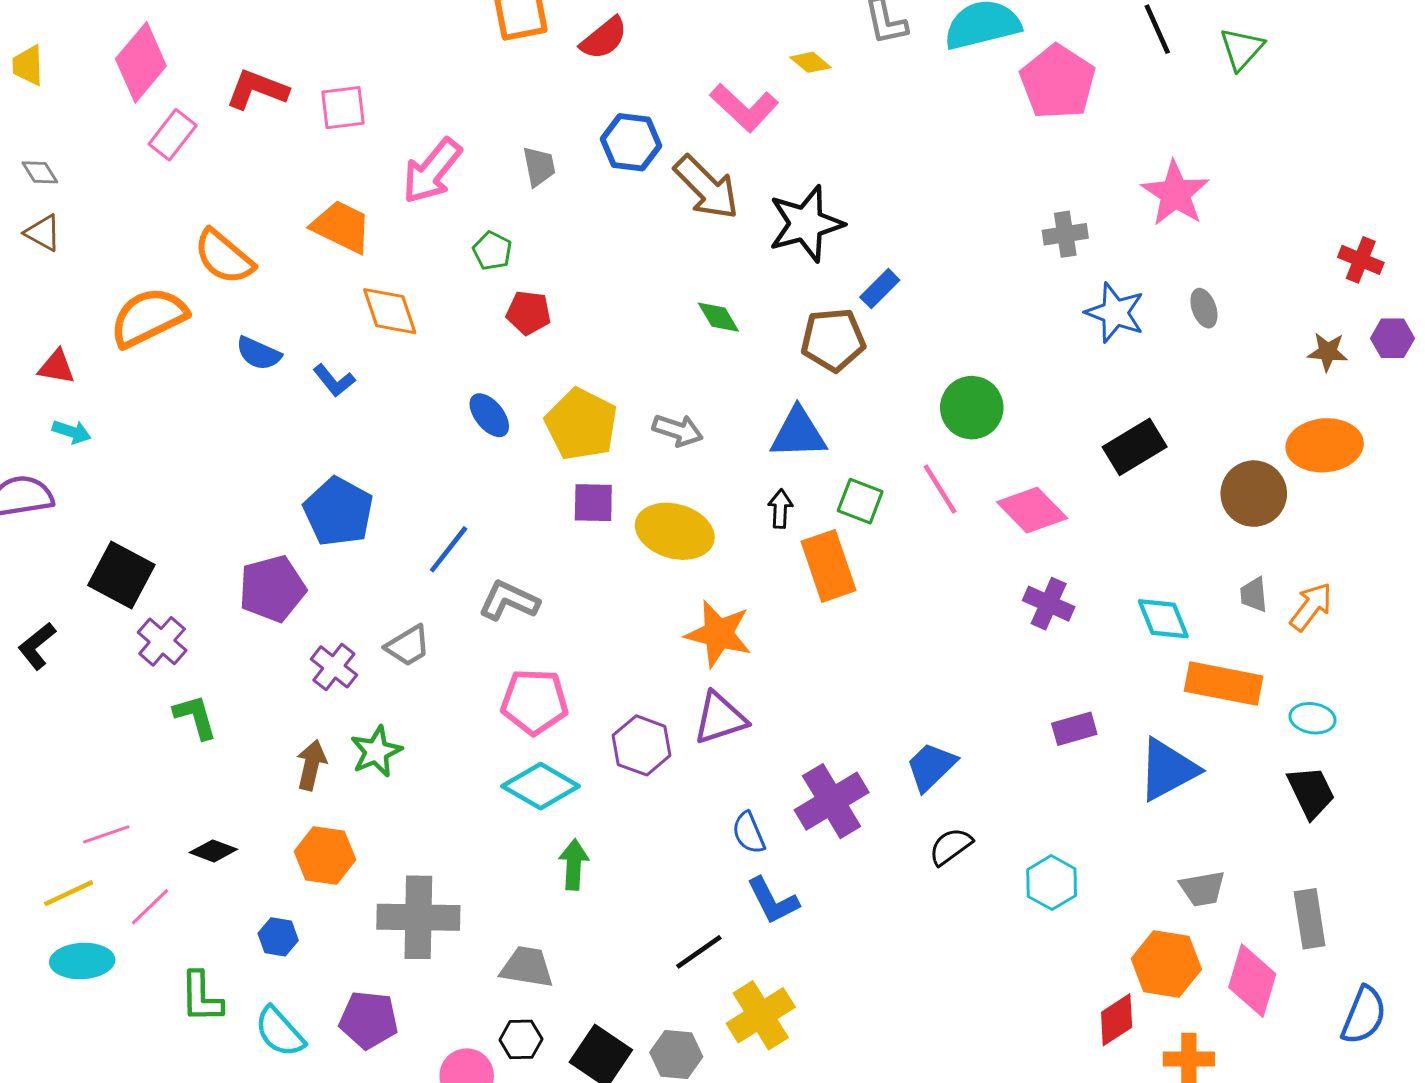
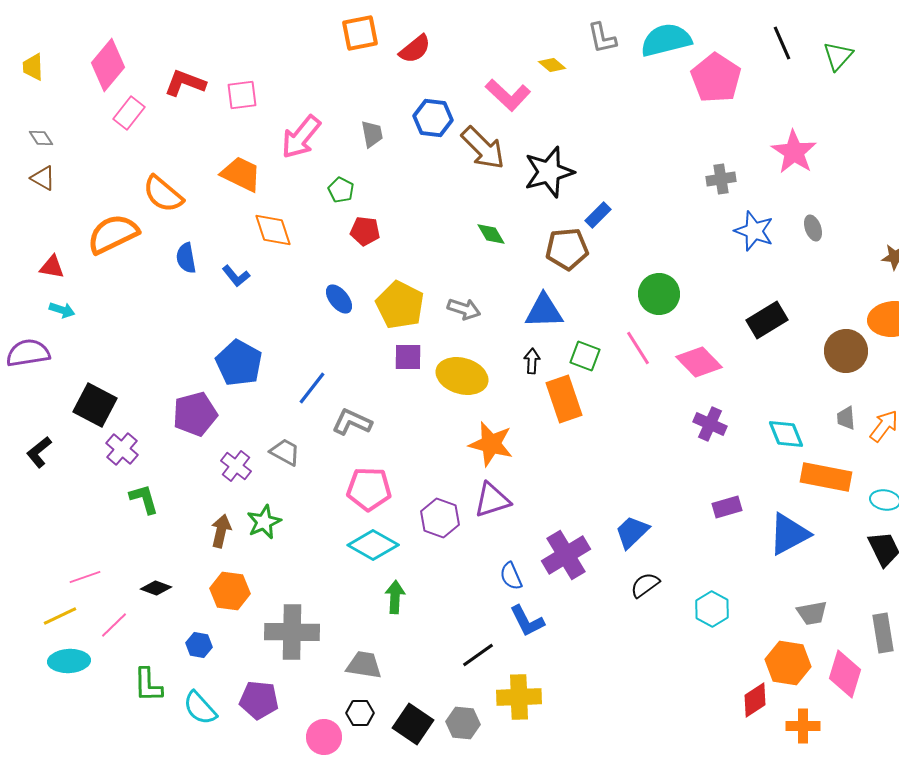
blue semicircle: (259, 353) -> (186, 258), turned 56
gray trapezoid: (408, 646) -> (285, 452), turned -120
yellow cross: (761, 1015) -> (519, 697), turned 30

